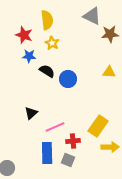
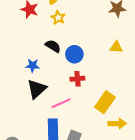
blue star: (29, 56) -> (33, 65), moved
black triangle: (31, 113) -> (37, 89), size x1.5
red cross: (73, 141) -> (77, 79), moved

